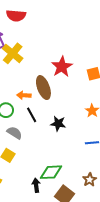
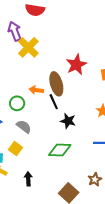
black line: (32, 115) -> (54, 102), moved
green diamond: (51, 172) -> (60, 150), moved
black arrow: (36, 185) -> (28, 179), moved

